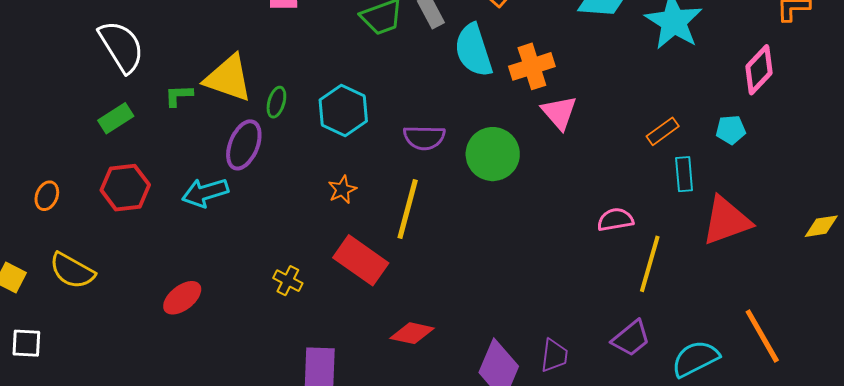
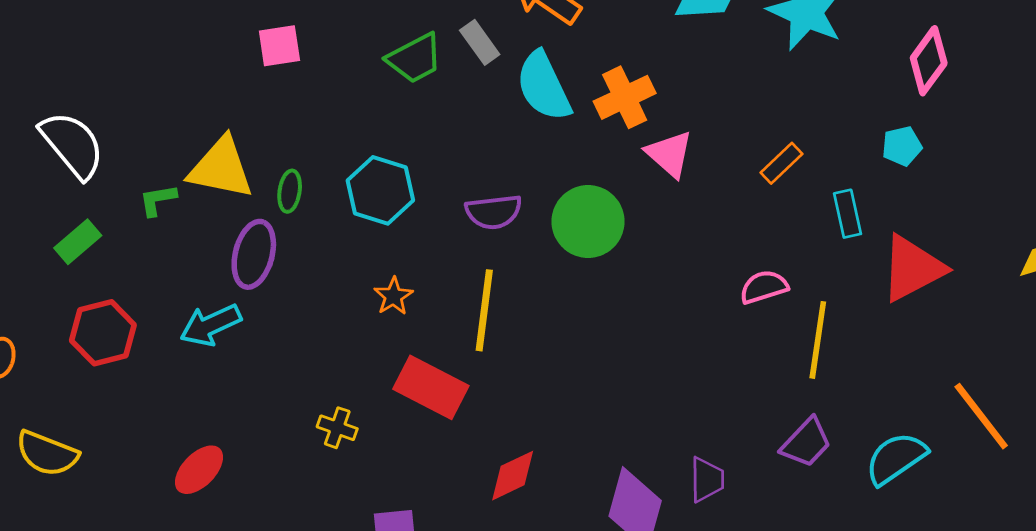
orange rectangle: (663, 131) -> (782, 163), moved
red diamond: (412, 333) -> (513, 476), turned -30

